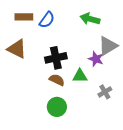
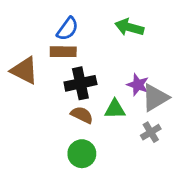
brown rectangle: (24, 17) -> (63, 52), moved
gray triangle: (108, 46) -> (155, 98), moved

